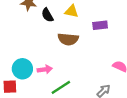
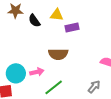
purple rectangle: (100, 25) -> (72, 27), moved
brown semicircle: (68, 39) -> (58, 54), moved

